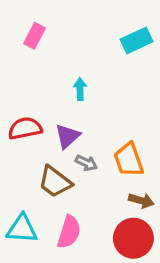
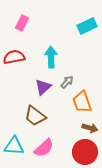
cyan arrow: (80, 89) -> (51, 57), size x1.5
red semicircle: (25, 128) -> (14, 57), moved
gray arrow: (86, 163) -> (67, 82), moved, turned -72
pink semicircle: (69, 232) -> (44, 148), turned 30

